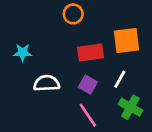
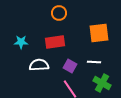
red rectangle: (91, 53) -> (55, 42), moved
white line: (120, 79) -> (94, 62), turned 64

